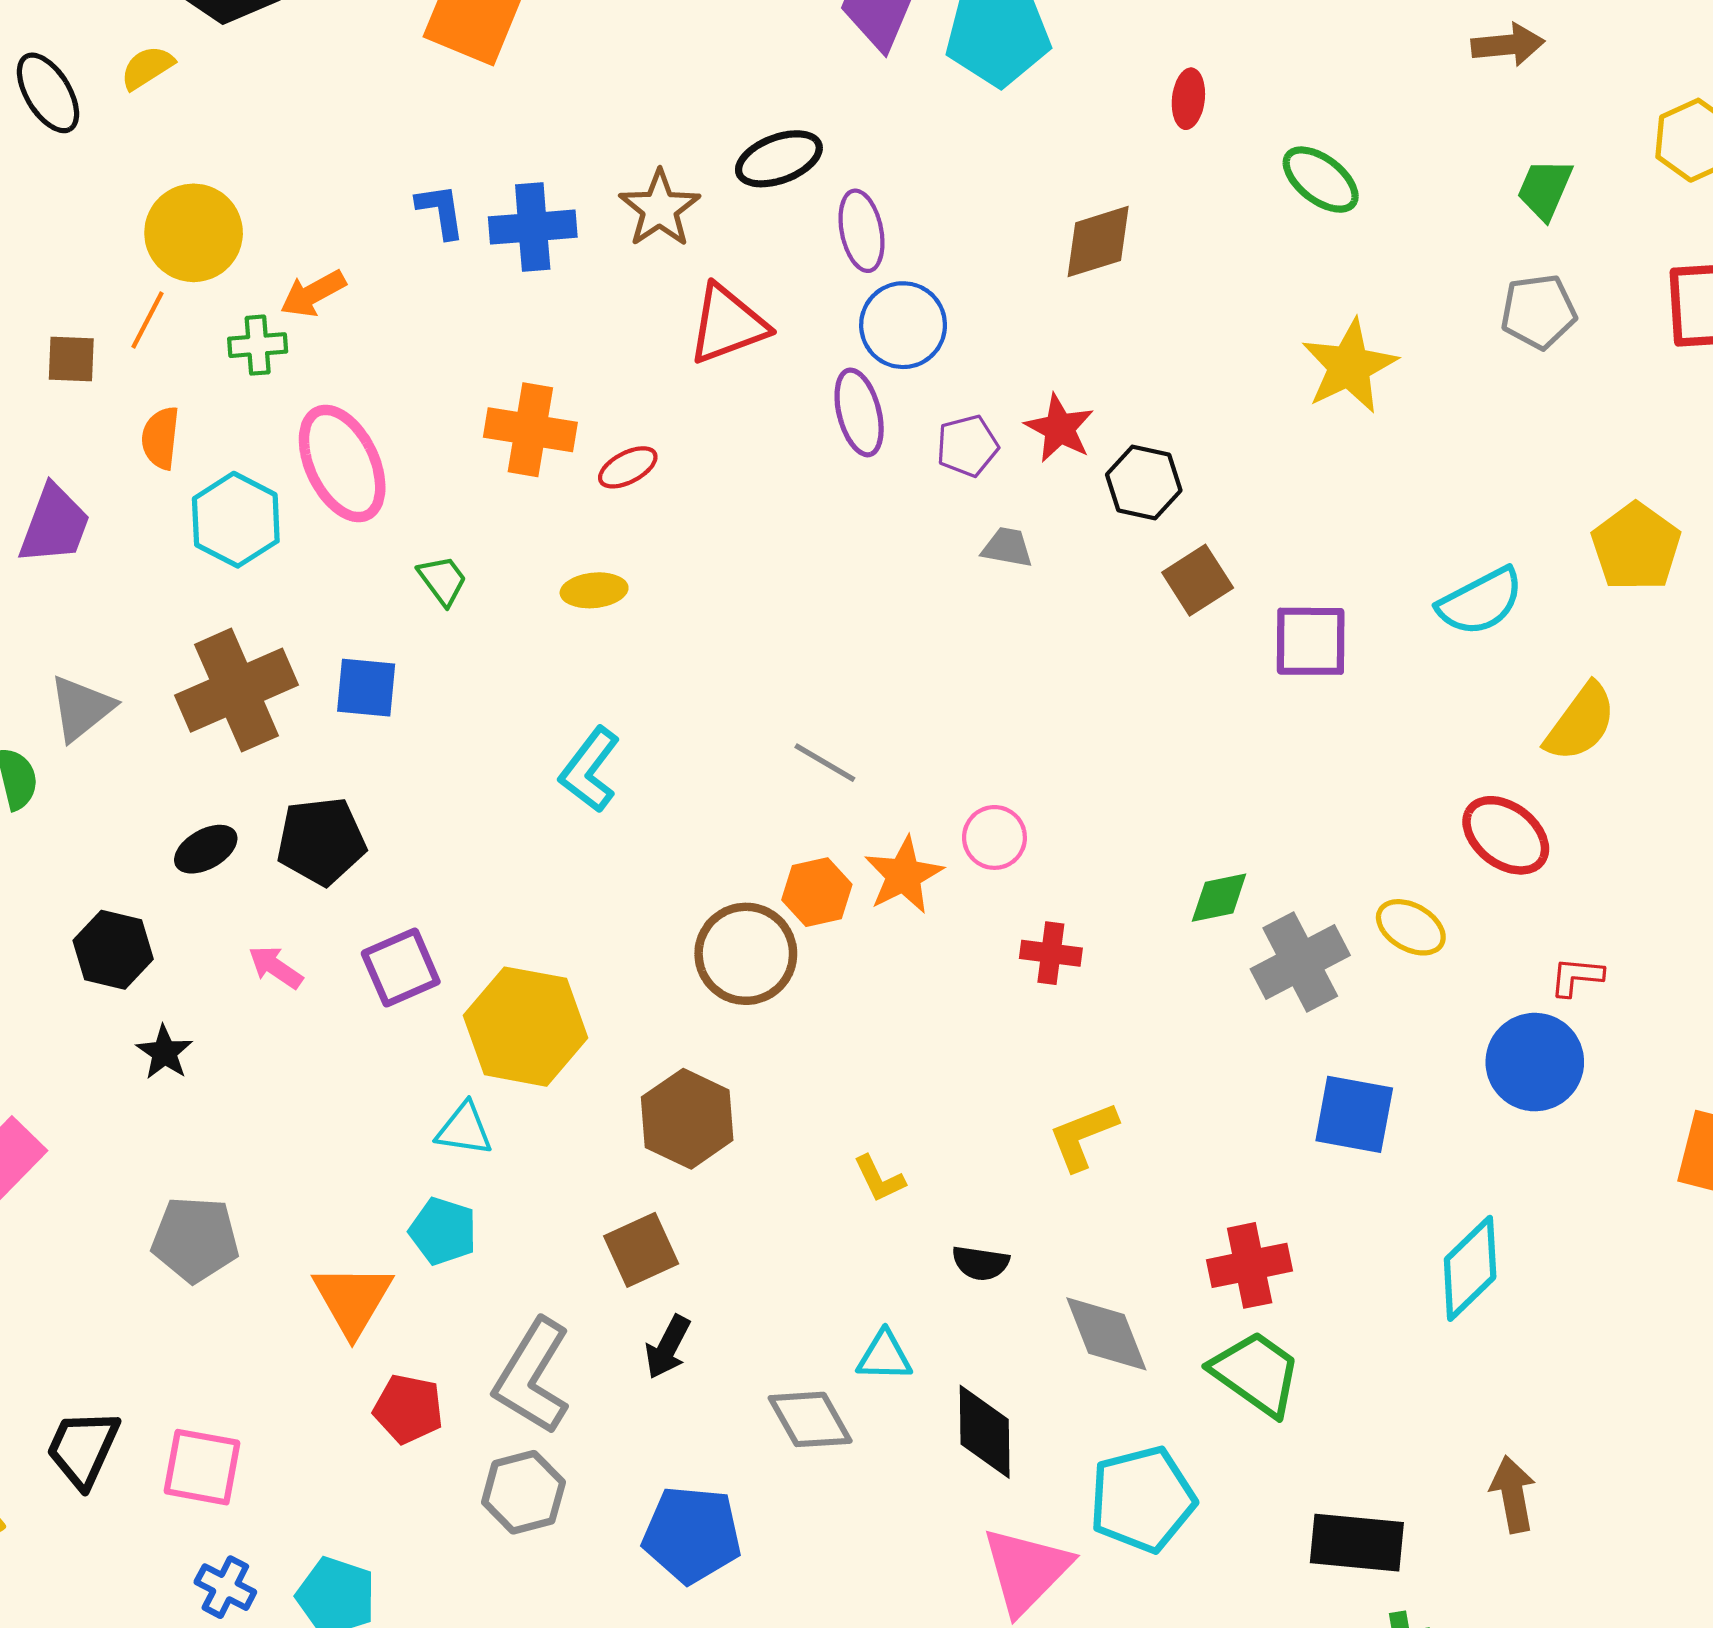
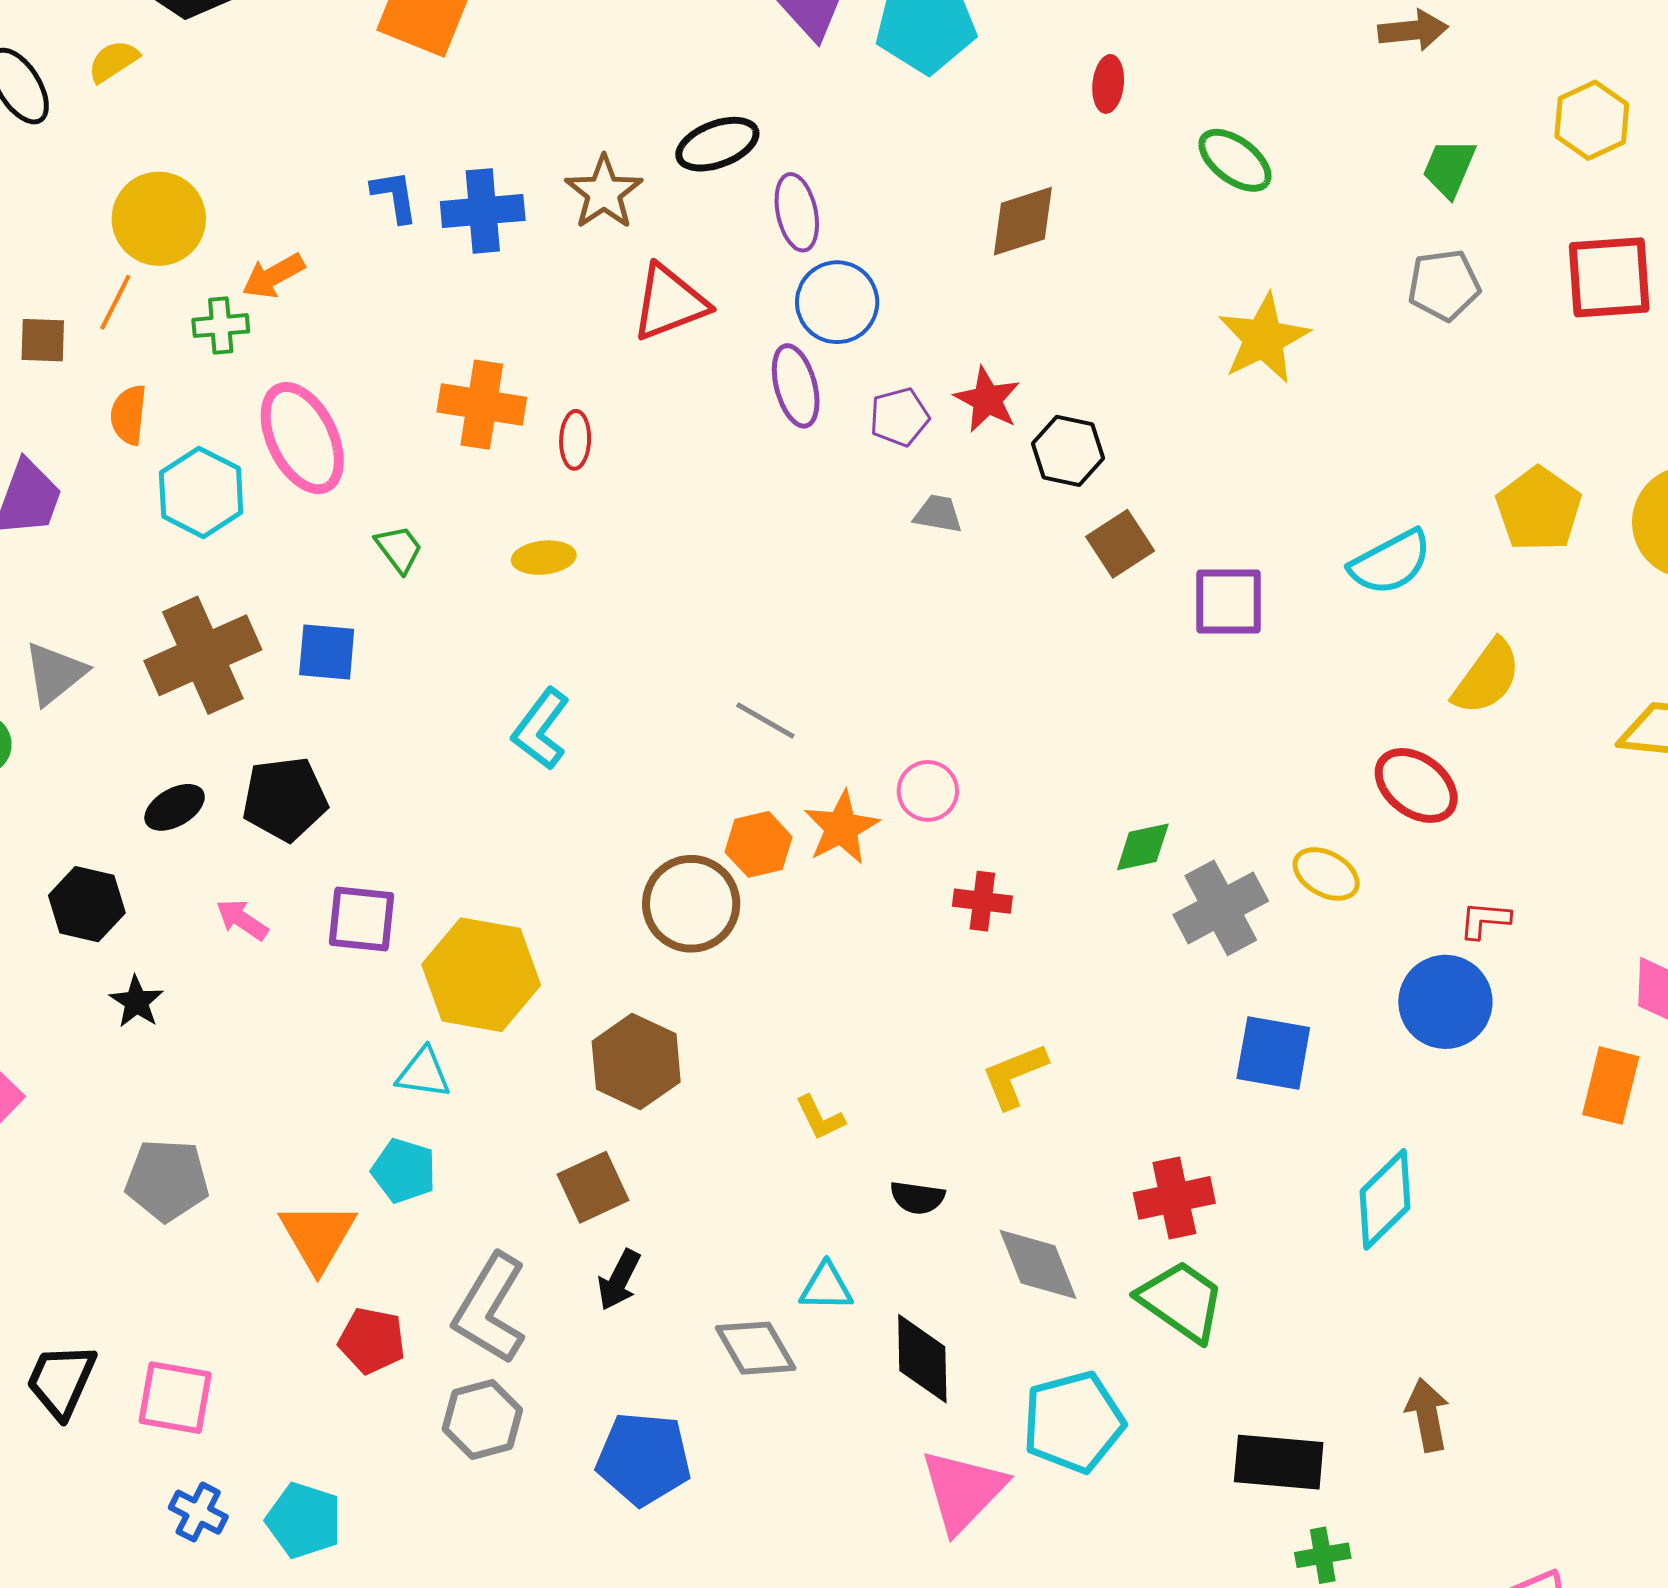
red ellipse: (628, 467) -> (575, 440), turned -60
purple square: (401, 967) -> (362, 919), turned 30

